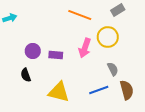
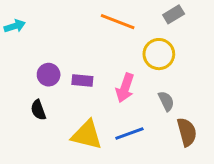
pink arrow: (85, 48) -> (125, 88), moved
blue line: (99, 90) -> (129, 133), moved

